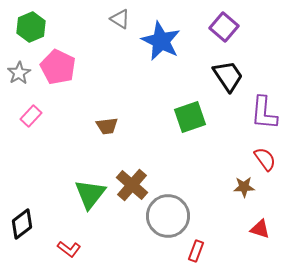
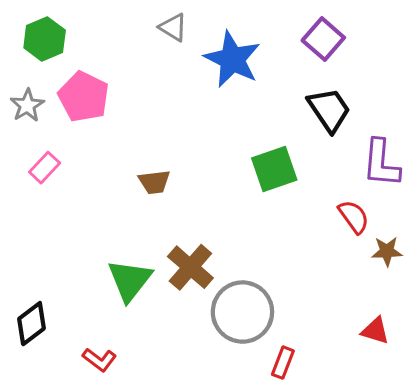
red semicircle: (265, 159) -> (354, 217), moved
brown star: (244, 187) -> (387, 251), moved

